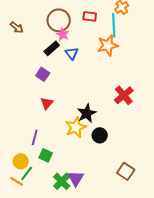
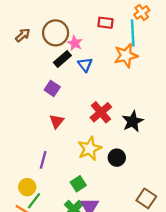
brown circle: (59, 20) -> (56, 33), moved
brown arrow: (17, 27) -> (23, 35), turned -80
red cross: (124, 95) -> (101, 112), moved
black star: (87, 113) -> (133, 121), moved
green square: (46, 155) -> (78, 184), moved, turned 32

